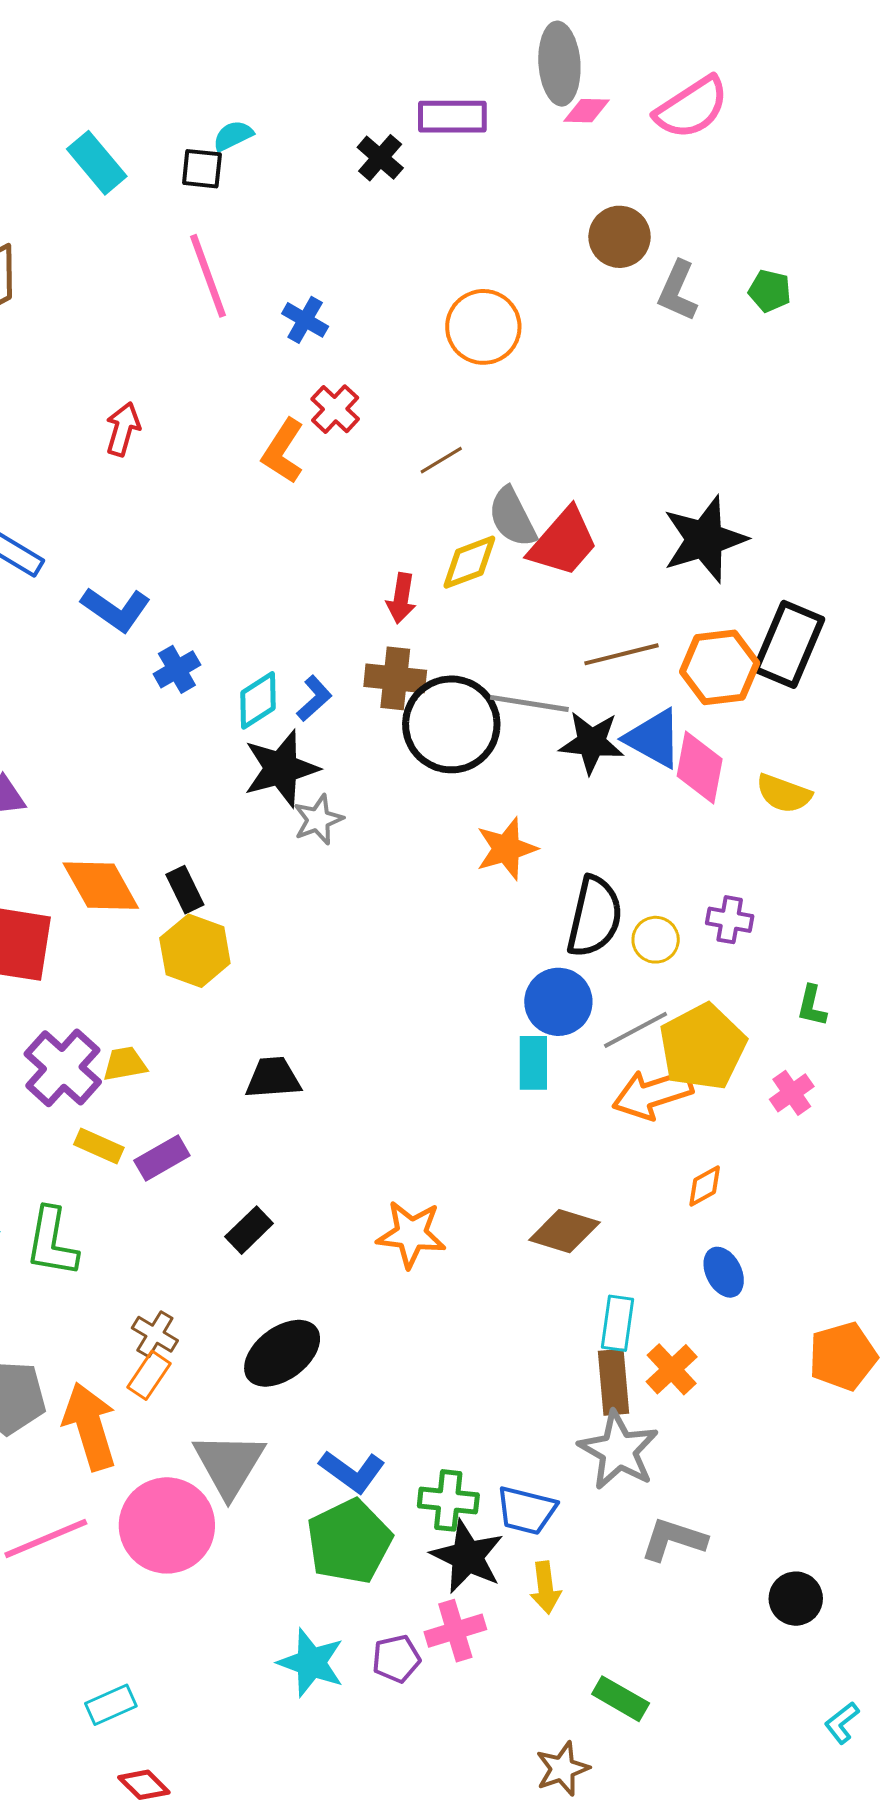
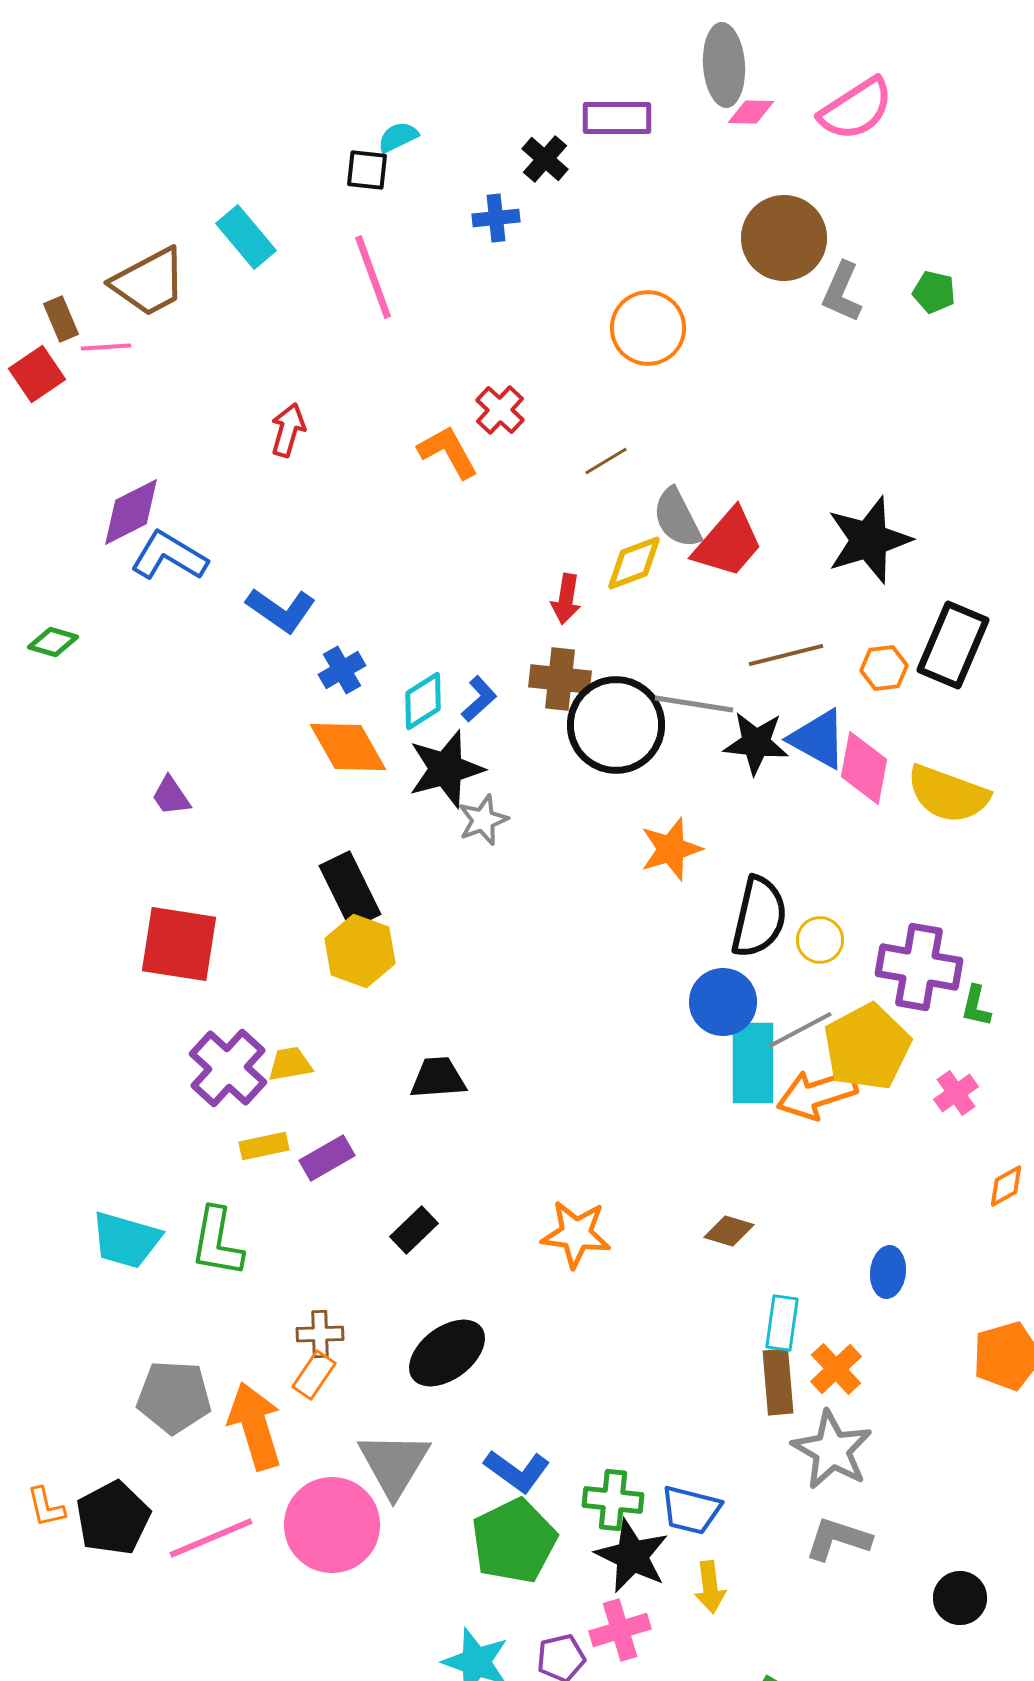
cyan rectangle: (97, 163) -> (246, 237), moved
brown circle: (620, 237) -> (784, 238), size x1.4
blue cross: (305, 320) -> (496, 218), moved, turned -36
orange L-shape: (283, 451) -> (448, 452), turned 118
orange hexagon: (720, 667) -> (884, 668), size x0.6
yellow semicircle: (784, 794) -> (948, 794), size x1.5
orange diamond: (101, 886) -> (348, 747), moved
black rectangle: (185, 890) -> (350, 890), size x1.6
purple cross: (730, 920) -> (919, 967), moved, size x1.8
cyan rectangle: (533, 1063) -> (753, 1063), moved, size x1.5
yellow rectangle: (99, 1146) -> (264, 1146), turned -36
orange diamond: (705, 1186) -> (1006, 1186), moved
brown diamond: (564, 1231) -> (729, 1231), size x0.7
blue ellipse: (724, 1272) -> (888, 1272), turned 33
brown cross: (155, 1334) -> (320, 1334), turned -33
gray star: (619, 1450) -> (832, 1450), moved

